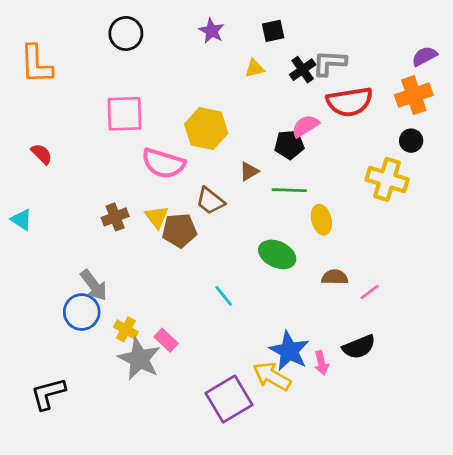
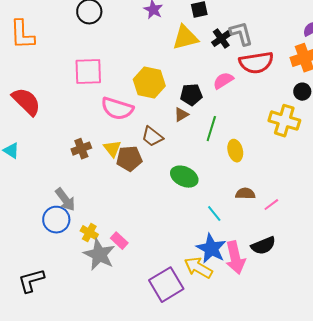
gray L-shape: (329, 63) -> (241, 34), turned 72
yellow triangle: (254, 68) -> (185, 38), size x1.8
black pentagon: (289, 145) -> (191, 95), moved
red semicircle: (42, 154) -> (26, 102), size x1.8
green line: (289, 190) -> (211, 129), turned -75
green ellipse: (277, 254) -> (184, 177), moved
cyan line: (224, 296) -> (214, 214), moved
pink arrow: (321, 363) -> (235, 258), size x1.8

